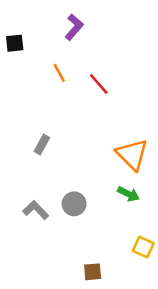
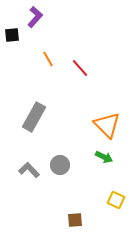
purple L-shape: (74, 27) -> (35, 17), moved
gray rectangle: (42, 144) -> (34, 117), size x1.8

